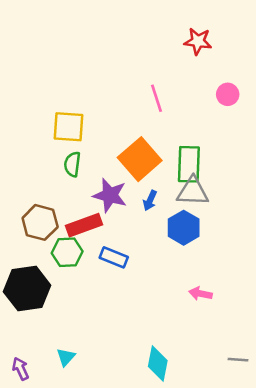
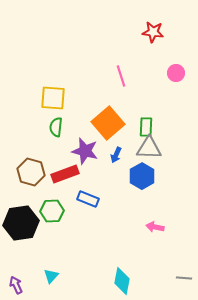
green rectangle: (189, 164) -> (146, 127), size x0.7
green hexagon: (67, 252) -> (52, 211), moved

